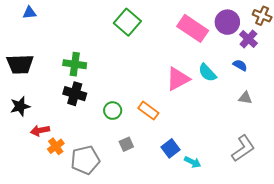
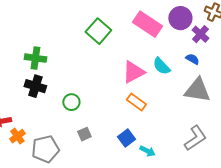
green square: (127, 22) -> (98, 31), moved
gray triangle: (245, 98) -> (197, 90), size x2.0
orange rectangle: (148, 111) -> (136, 102), moved

